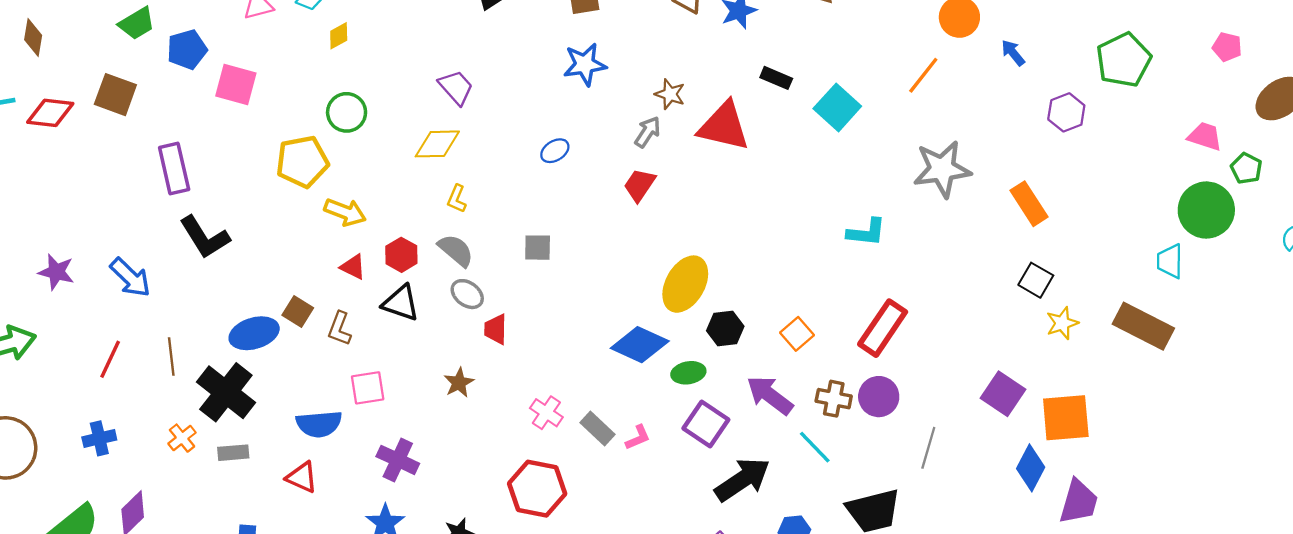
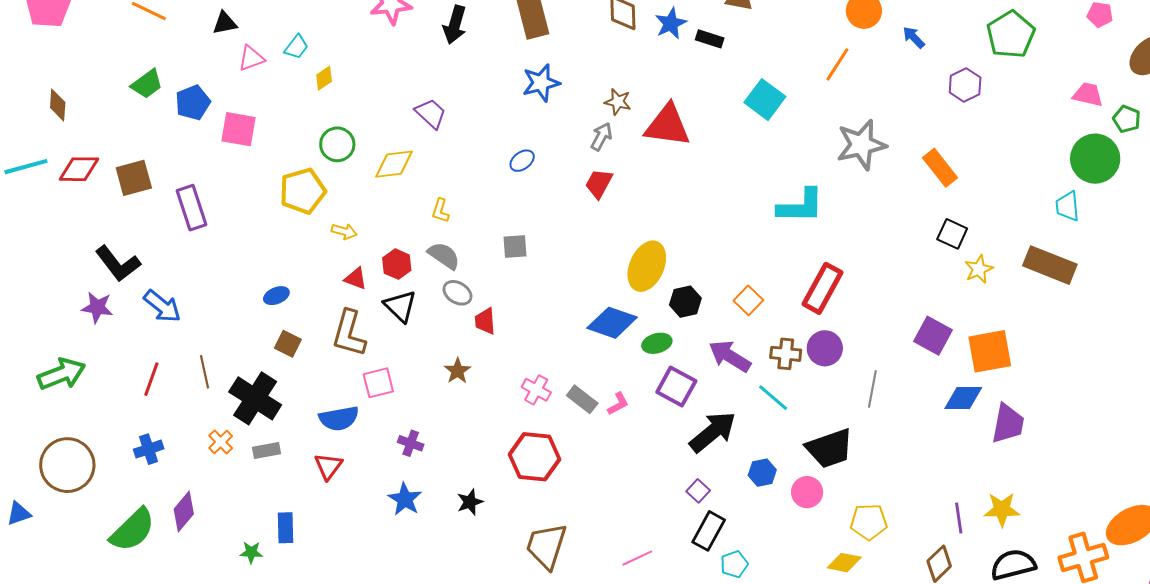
black rectangle: (776, 78) -> (710, 39), moved
brown square: (115, 95) -> (134, 178), moved, turned -30
yellow diamond: (437, 144) -> (394, 164), moved
yellow arrow: (345, 212) -> (344, 231), size x0.7
cyan L-shape: (866, 232) -> (801, 206), size x1.4
black L-shape: (205, 237) -> (118, 264), moved
black triangle: (401, 303) -> (400, 306), turned 30
brown square: (298, 312) -> (288, 344), moved
brown L-shape: (340, 329) -> (349, 334), size x1.6
blue ellipse: (254, 333) -> (276, 296), moved, size x0.6
purple cross: (398, 460) -> (411, 443), size x0.7
blue diamond: (1031, 468) -> (963, 398), turned 69
red triangle: (302, 477) -> (328, 466), turned 48

